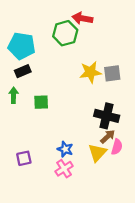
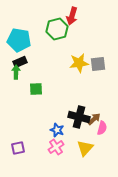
red arrow: (82, 18) -> (72, 16), turned -84
green arrow: (14, 95) -> (16, 72), moved
black cross: (107, 116) -> (79, 117), moved
yellow triangle: (97, 153) -> (85, 148), moved
purple square: (24, 158) -> (18, 148), moved

